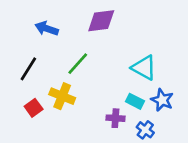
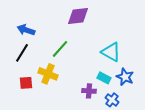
blue arrow: (47, 29) -> (26, 30), moved
red square: (34, 108) -> (26, 83), turned 32

